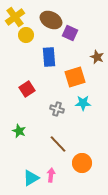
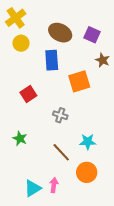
brown ellipse: (51, 20) -> (60, 33), moved
purple square: (70, 33) -> (92, 35), moved
yellow circle: (26, 35) -> (21, 43), moved
cyan star: (83, 103) -> (88, 142), moved

